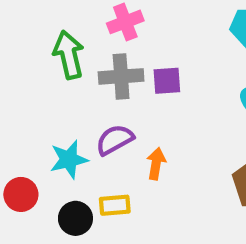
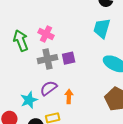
pink cross: (125, 22) -> (46, 34), turned -35
green arrow: (69, 55) -> (21, 41), moved

